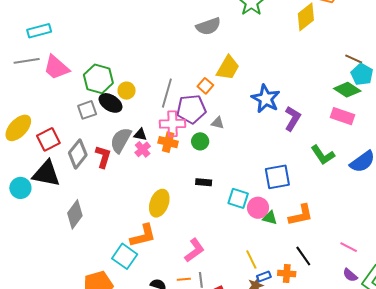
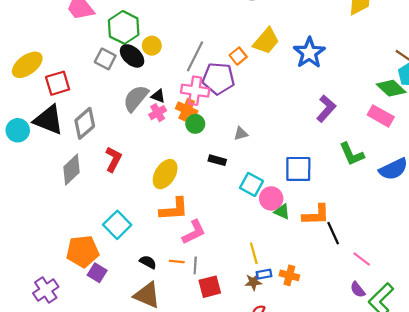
blue star: (266, 99) -> (309, 53), moved
gray square: (87, 110) -> (105, 59), turned 36
gray triangle: (218, 123) -> (241, 134), moved, turned -40
green circle: (200, 141) -> (195, 124), moved
gray diamond: (78, 154) -> (85, 123), moved
red L-shape: (103, 157) -> (113, 159), moved
orange L-shape: (143, 236) -> (174, 209), moved
black line: (303, 256) -> (333, 233), moved

